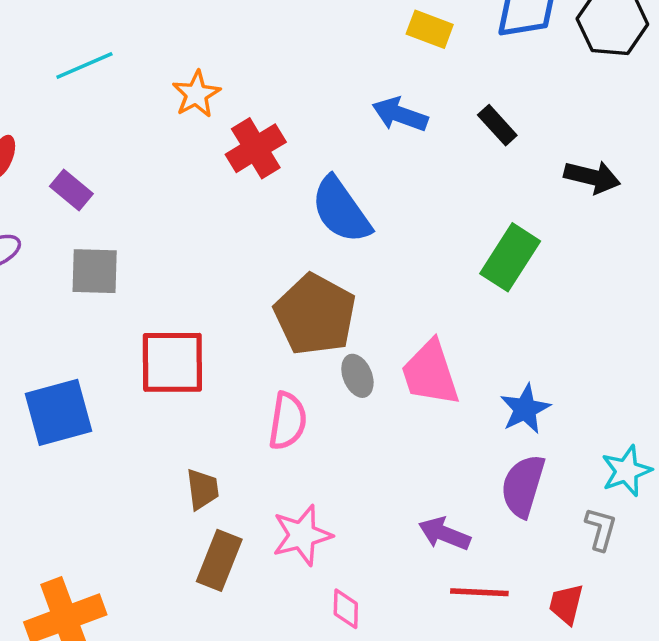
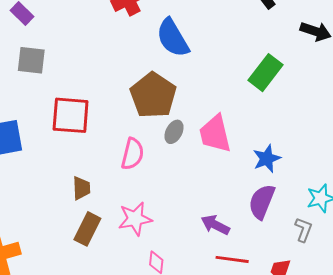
gray ellipse: (357, 376) -> (174, 132), turned 45

